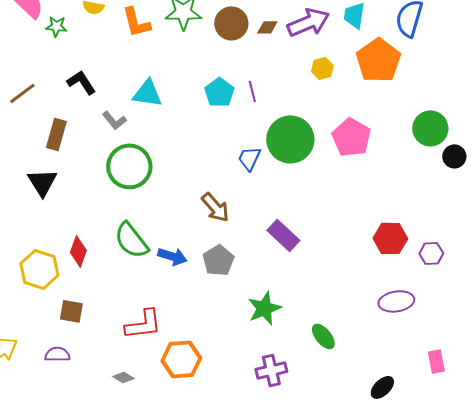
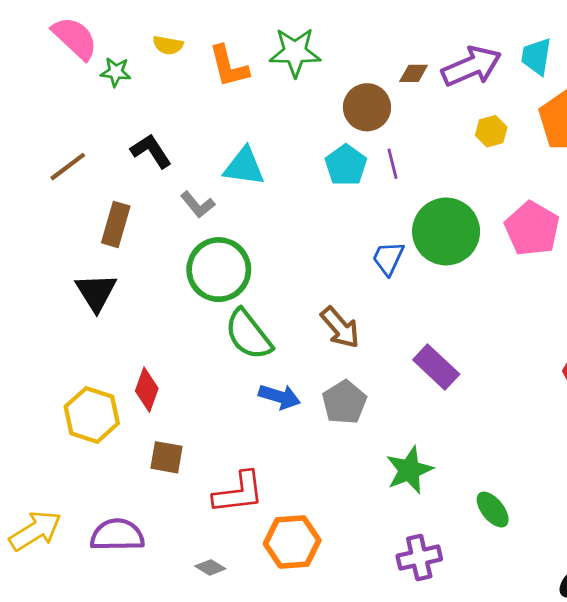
brown circle: (231, 23) -> (367, 107), moved
green semicircle: (131, 240) -> (248, 335), moved
brown square: (71, 311) -> (167, 457), moved
purple semicircle: (57, 354) -> (117, 535), size x1.5

